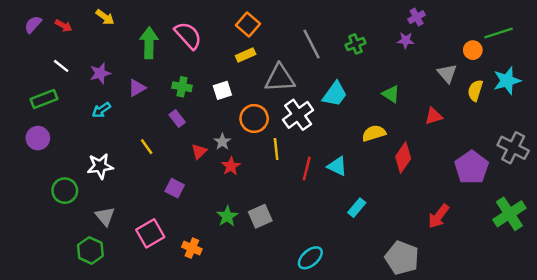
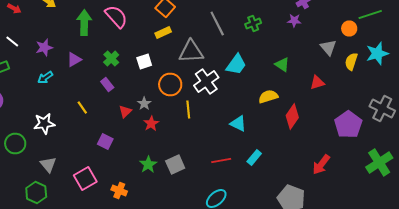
green cross: (182, 87) -> (111, 58), turned 35
red line: (307, 169) -> (221, 160), moved, turned 66

